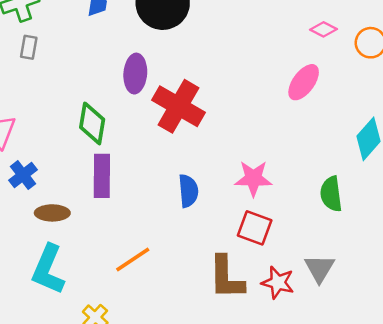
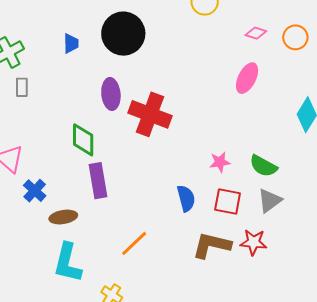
pink star: (253, 178) -> (220, 162), size x0.7
blue semicircle: (188, 191) -> (186, 198), moved
green semicircle: (331, 194) -> (263, 166), moved, turned -44
gray triangle: (320, 268) -> (270, 201), moved, turned 32
brown L-shape: (226, 278) -> (212, 245), turned 114

